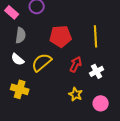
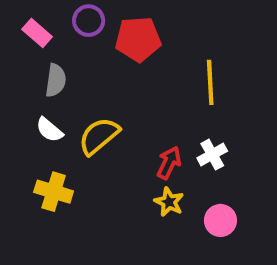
red pentagon: (61, 36) -> (138, 39), moved
red arrow: (76, 64) -> (169, 163), moved

